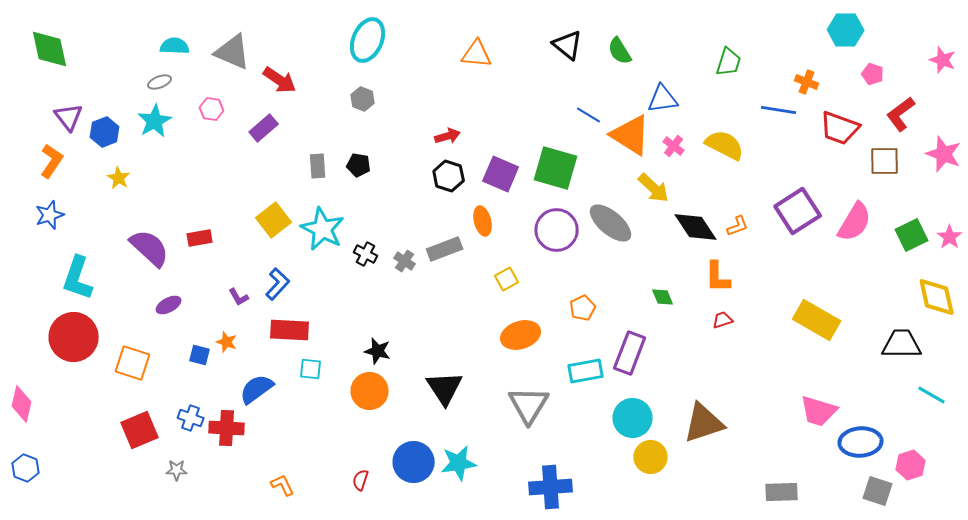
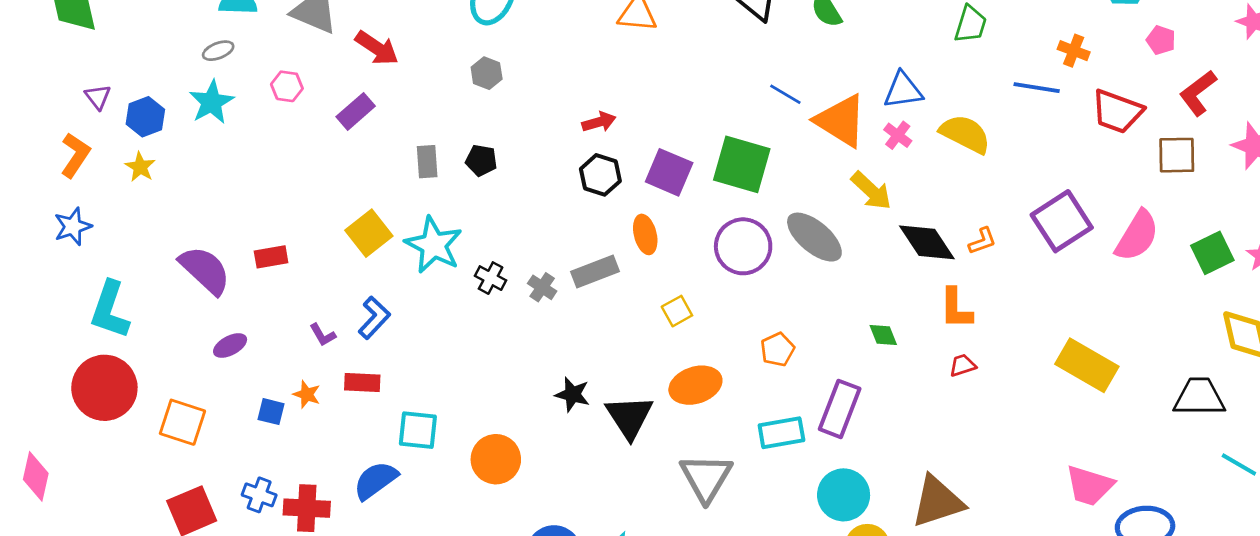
blue triangle: (663, 99) -> (903, 90), moved
purple triangle: (69, 117) -> (98, 97), size x0.7
yellow star: (119, 178) -> (140, 167), moved
red rectangle: (290, 330) -> (362, 383), moved, size x0.7
black star: (378, 351) -> (573, 394), moved
cyan square: (311, 369) -> (418, 430), size x1.4
black triangle: (445, 388) -> (629, 417), moved
blue semicircle: (257, 389) -> (376, 480), moved

